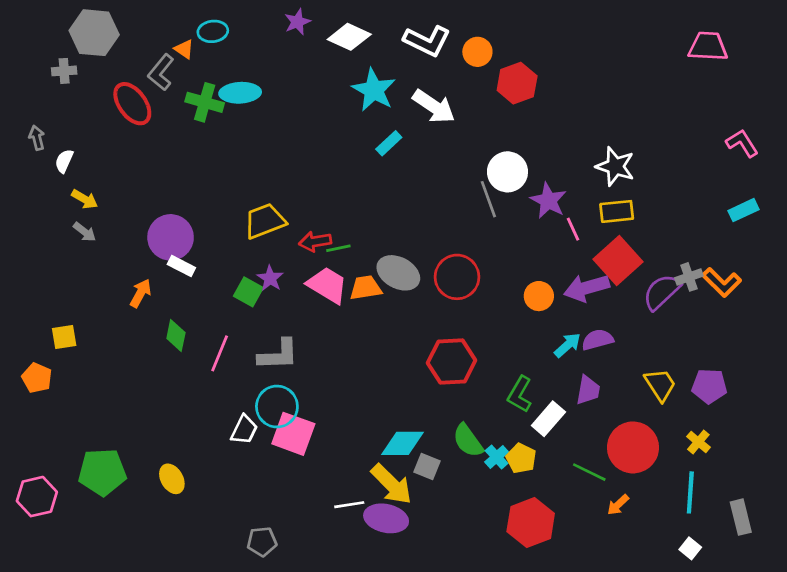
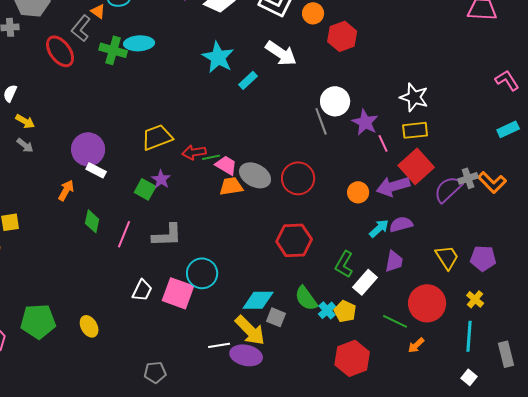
cyan star: (374, 90) -> (218, 57), moved
pink trapezoid: (327, 285) -> (226, 165), moved, size x0.7
cyan circle: (277, 407) -> (202, 273), moved

